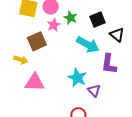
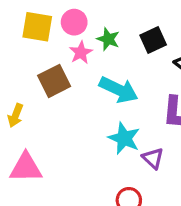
cyan arrow: (88, 45) -> (119, 90), moved
yellow arrow: (21, 60) -> (16, 115), moved, turned 96
pink triangle: (35, 82) -> (26, 168), moved

